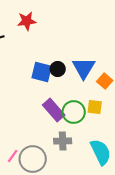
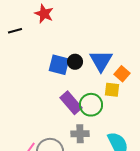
red star: (27, 21) -> (44, 14), turned 30
yellow square: (95, 107) -> (112, 90), moved

